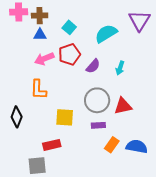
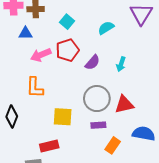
cyan semicircle: (106, 34) -> (106, 28), size x0.7
blue triangle: (40, 35) -> (25, 33), moved
blue semicircle: (137, 146) -> (144, 134), moved

